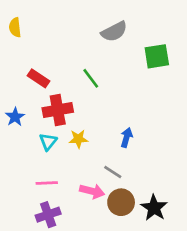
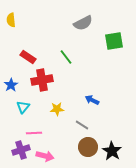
blue arrow: (127, 138) -> (92, 100), turned -80
yellow star: (78, 139) -> (57, 109), moved
cyan triangle: (48, 142) -> (23, 107), moved
pink arrow: (92, 191) -> (45, 156), moved
purple cross: (48, 215) -> (21, 150), moved

